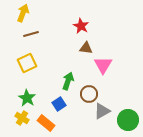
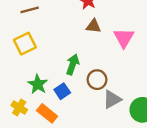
pink triangle: (103, 65) -> (124, 38), moved
green star: (27, 98) -> (38, 84), moved

